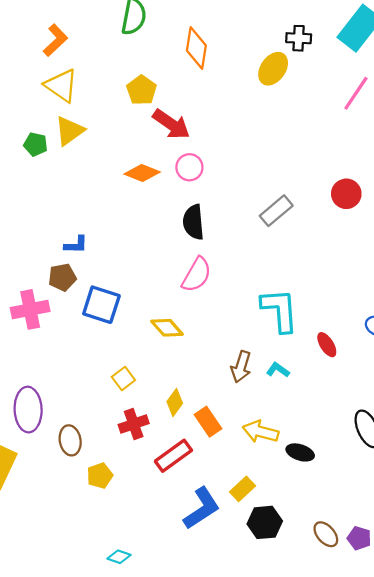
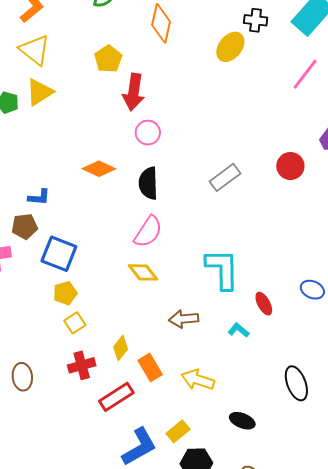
red arrow: (171, 124) -> (134, 92), turned 60
orange diamond: (142, 173) -> (99, 169), moved
yellow diamond: (167, 328) -> (143, 272), moved
brown arrow: (241, 367) -> (184, 319), turned 64
cyan L-shape: (278, 370) -> (239, 330), moved
black ellipse: (300, 452) -> (242, 421), moved
yellow pentagon: (100, 476) -> (65, 293), moved

